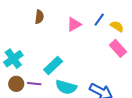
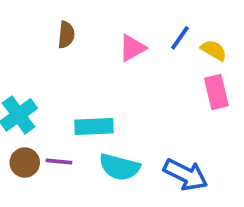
pink rectangle: (118, 48) -> (216, 92), turned 30
cyan rectangle: (53, 65) -> (94, 127), turned 42

